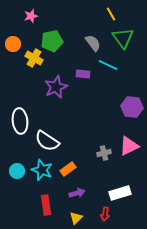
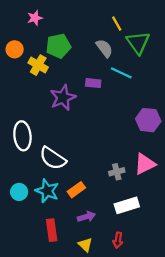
yellow line: (111, 14) -> (117, 24), moved
white rectangle: (120, 193) -> (127, 205), moved
yellow triangle: (76, 218) -> (85, 245), turned -32

